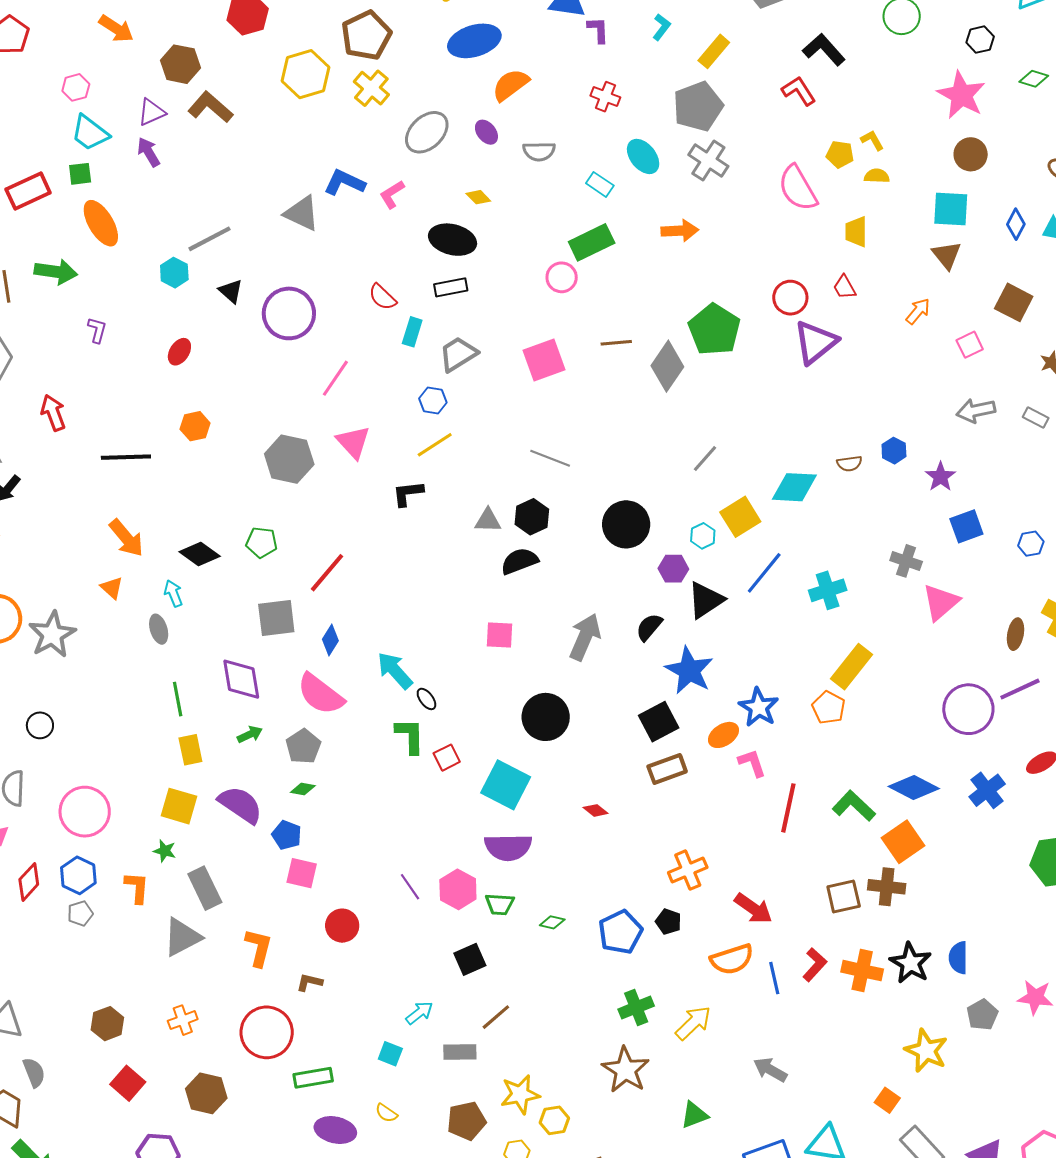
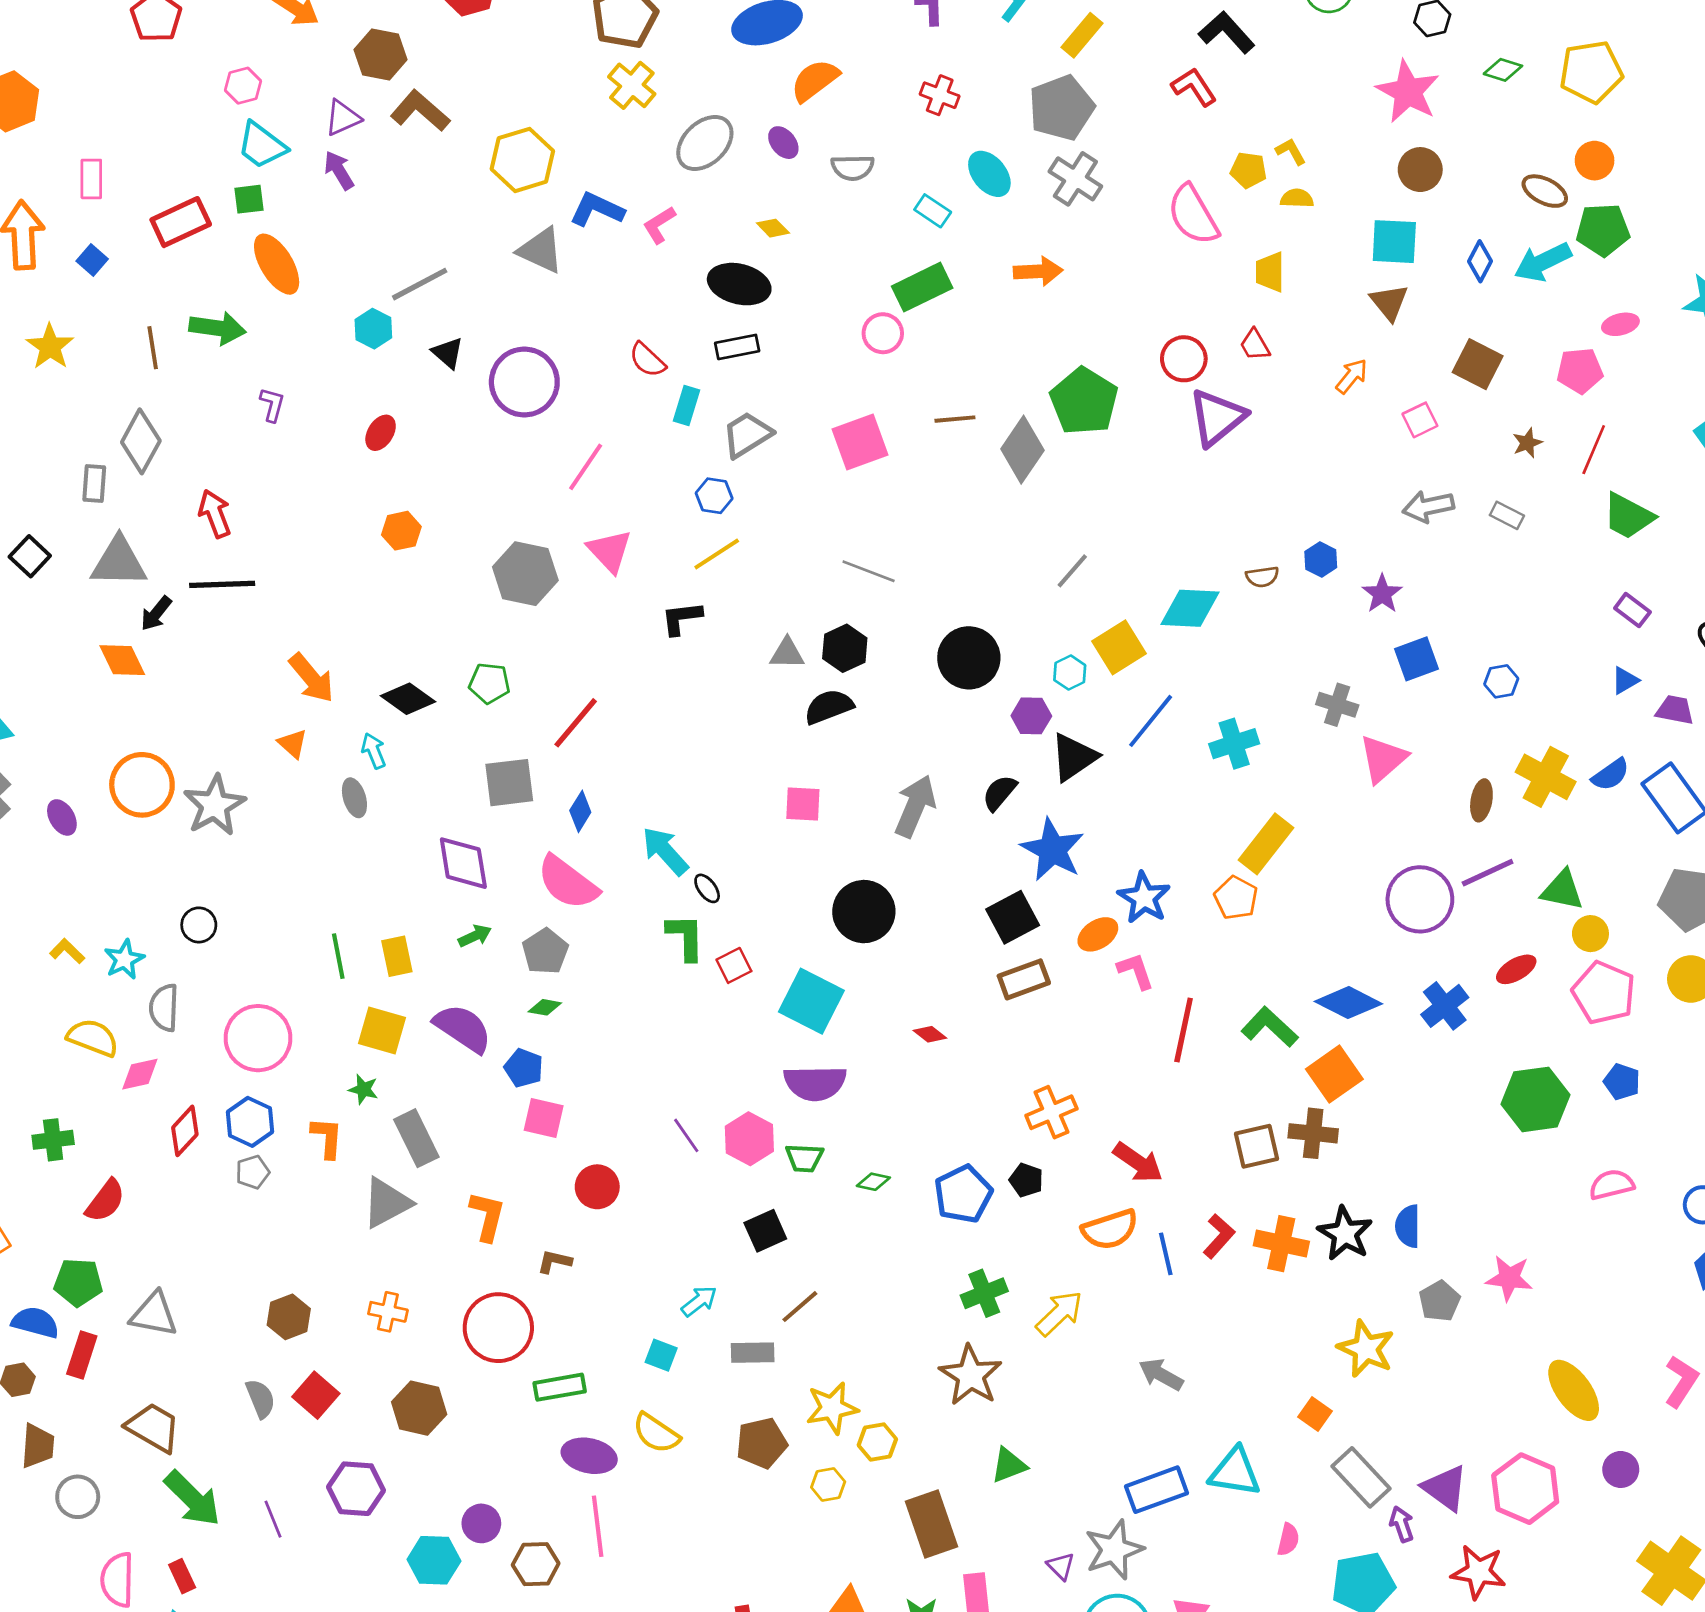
yellow hexagon: (305, 74) -> (522, 160), moved
black line: (126, 457) -> (222, 584), moved
green line: (178, 699) -> (338, 956), moved
orange cross: (183, 1020) -> (388, 1312), turned 32
gray semicircle: (34, 1072) -> (261, 1399), moved
yellow semicircle: (386, 1113) -> (656, 1433), size x1.6
green triangle: (694, 1115) -> (1009, 1465), moved

